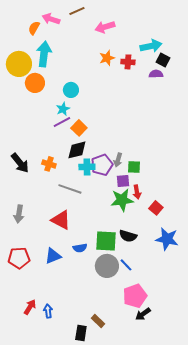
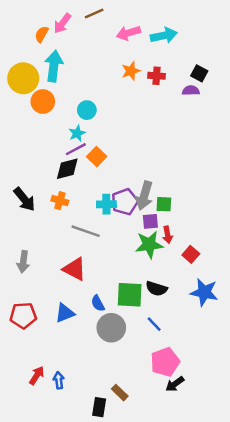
pink arrow: (51, 19) -> (62, 23), turned -72
cyan arrow: (151, 46) -> (164, 35), moved
black diamond: (77, 150) -> (67, 169), moved
gray arrow: (118, 160) -> (144, 196), size x1.6
blue semicircle: (80, 248) -> (98, 303), turned 72
gray circle: (107, 266) -> (111, 328), moved

